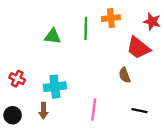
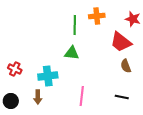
green triangle: (53, 36) -> (72, 53), moved
brown semicircle: (125, 75) -> (126, 66), moved

